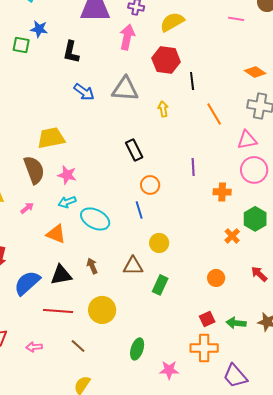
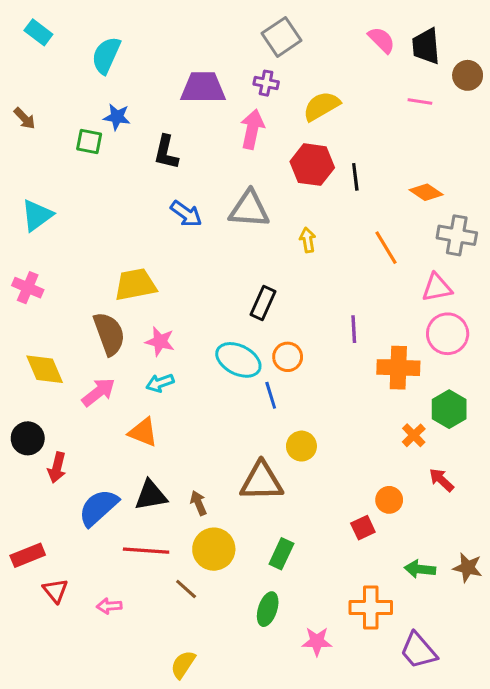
orange diamond: (255, 72) -> (426, 192), moved
black line: (192, 81) -> (355, 177), moved
black rectangle: (134, 150) -> (263, 303), turned 50
orange cross: (222, 192) -> (398, 368), size x1.5
pink arrow: (27, 208) -> (98, 392), size x1.6
cyan ellipse: (95, 219) -> (238, 360), moved
brown arrow: (92, 266) -> (198, 503), moved
brown triangle: (133, 266) -> (261, 481), size x1.4
red arrow: (259, 274) -> (441, 480), moved
green rectangle: (160, 285) -> (281, 554), moved
red square: (207, 319) -> (363, 528), moved
brown line: (78, 346) -> (186, 589), moved

